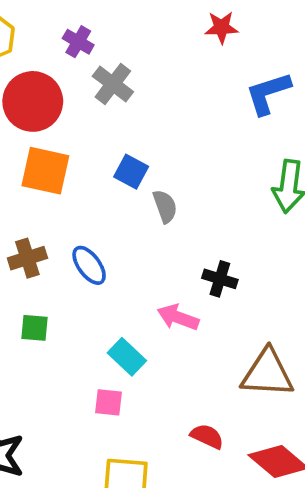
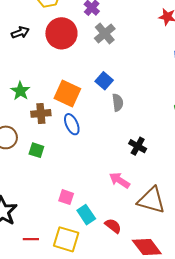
orange square: (45, 171) -> (67, 93), moved
pink arrow: (178, 317) -> (119, 180), moved
cyan rectangle: (127, 357) -> (86, 215), moved

